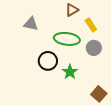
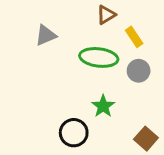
gray triangle: (31, 24) -> (46, 35), turned -35
black circle: (48, 61) -> (74, 133), moved

